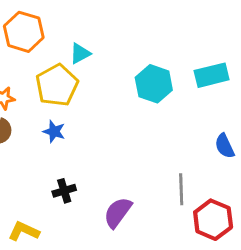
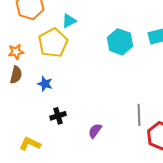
blue star: (54, 132) -> (45, 84), moved
purple semicircle: (118, 212) -> (95, 131), size x0.7

